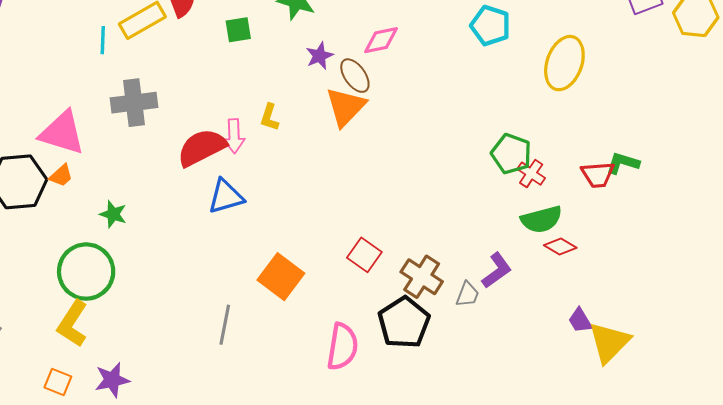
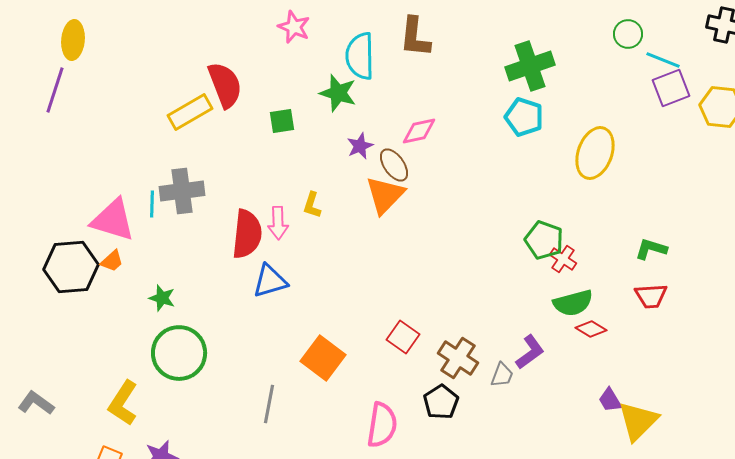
cyan line: (103, 40) -> (152, 204), moved
red semicircle: (202, 147) -> (247, 234), turned 123
red trapezoid: (598, 175) -> (651, 296), moved
green circle: (86, 272) -> (179, 353), moved
black pentagon: (404, 323) -> (441, 402), size x0.7

